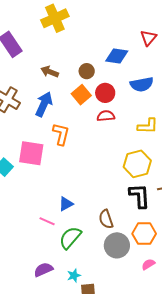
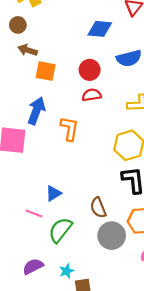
brown circle: (87, 71) -> (18, 25), moved
orange square: (81, 95) -> (46, 71), moved, turned -36
blue arrow: (44, 104) -> (36, 111), moved
orange L-shape: (61, 134) -> (69, 129), moved

